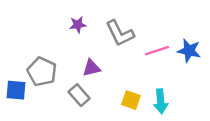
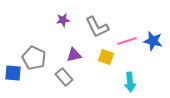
yellow square: (131, 100) -> (106, 57), moved

